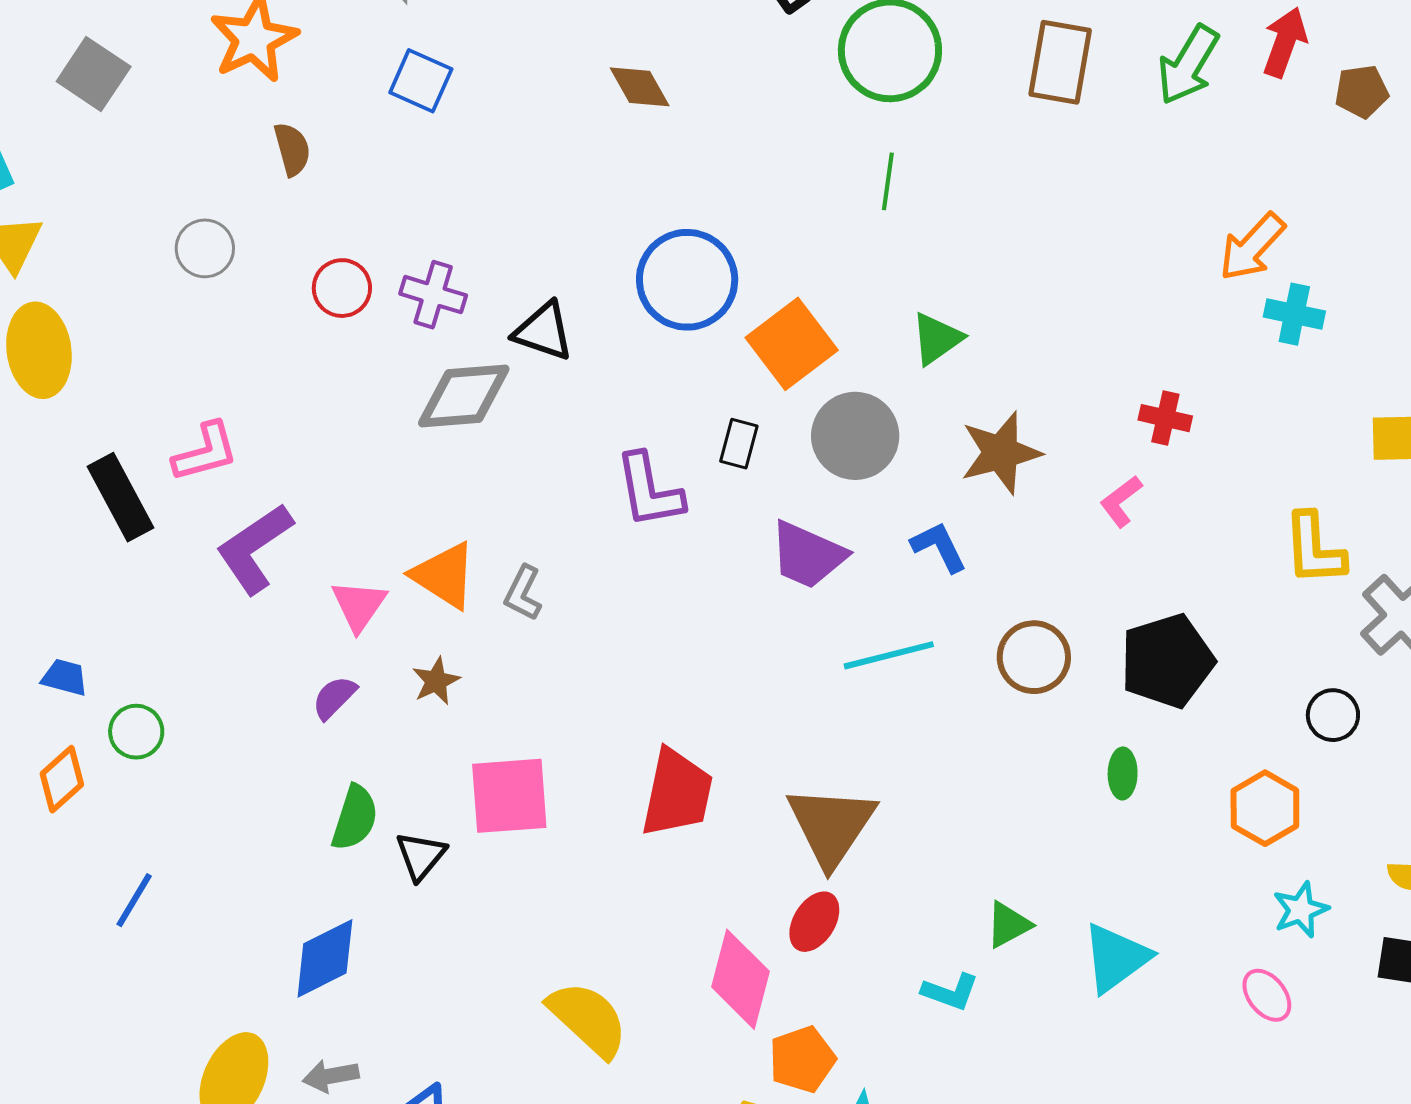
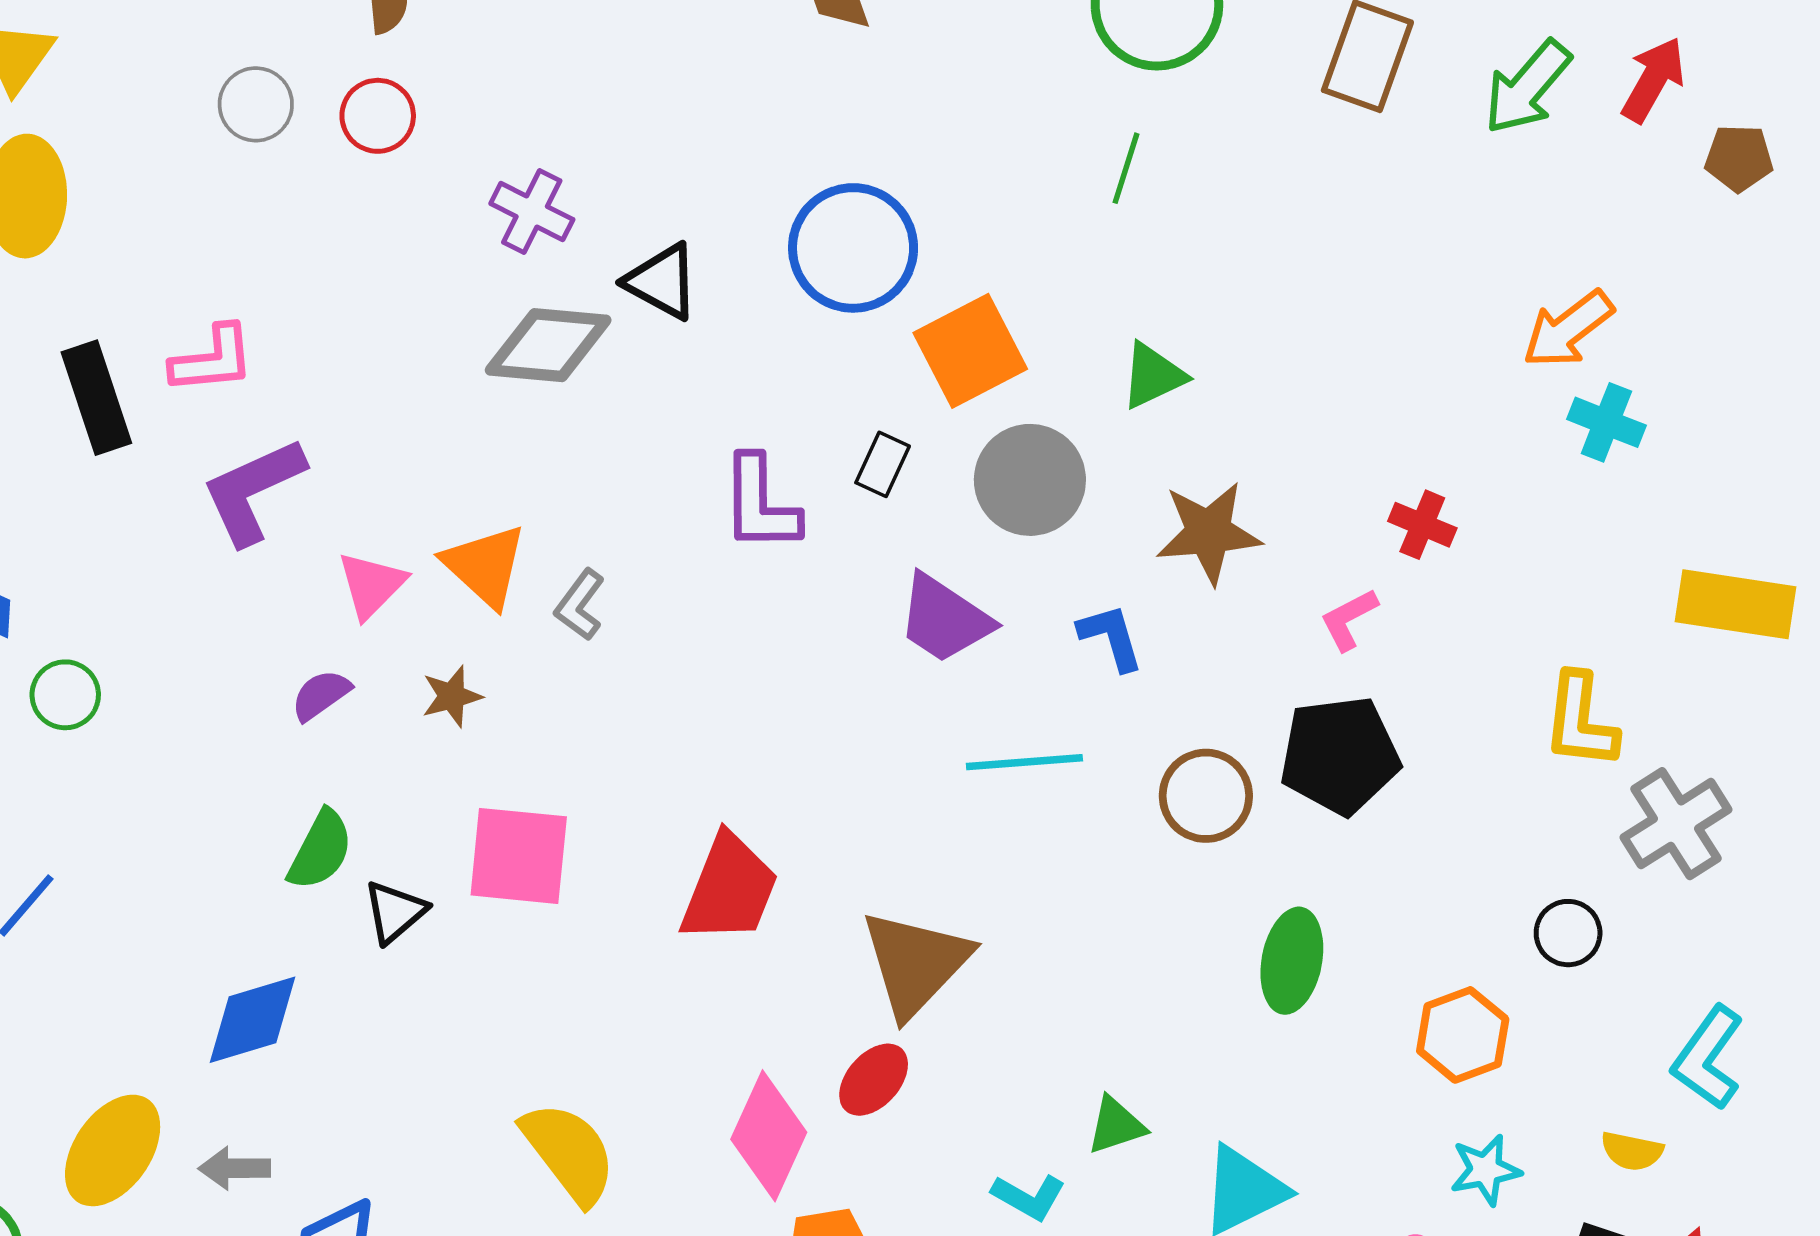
red circle: (342, 288) -> (378, 116), moved
black pentagon: (1167, 661) -> (1340, 755), moved
green ellipse: (1123, 773) -> (1292, 961), size x1.6

